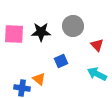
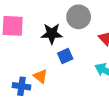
black star: (41, 32) -> (52, 34), moved

